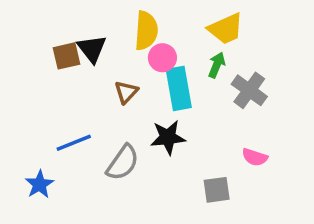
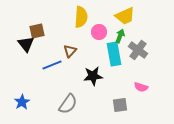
black triangle: (92, 49) -> (26, 44), moved
pink circle: (162, 58) -> (99, 32), moved
cyan rectangle: (179, 88) -> (114, 54), moved
blue line: (74, 143) -> (52, 65), moved
gray semicircle: (123, 163) -> (68, 104), moved

